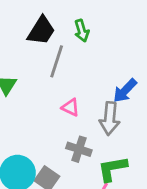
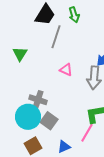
gray cross: (79, 149) -> (38, 100), moved

